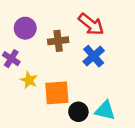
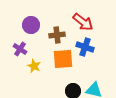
blue cross: (94, 56) -> (85, 47), turned -30
orange square: (57, 93) -> (63, 59), moved

